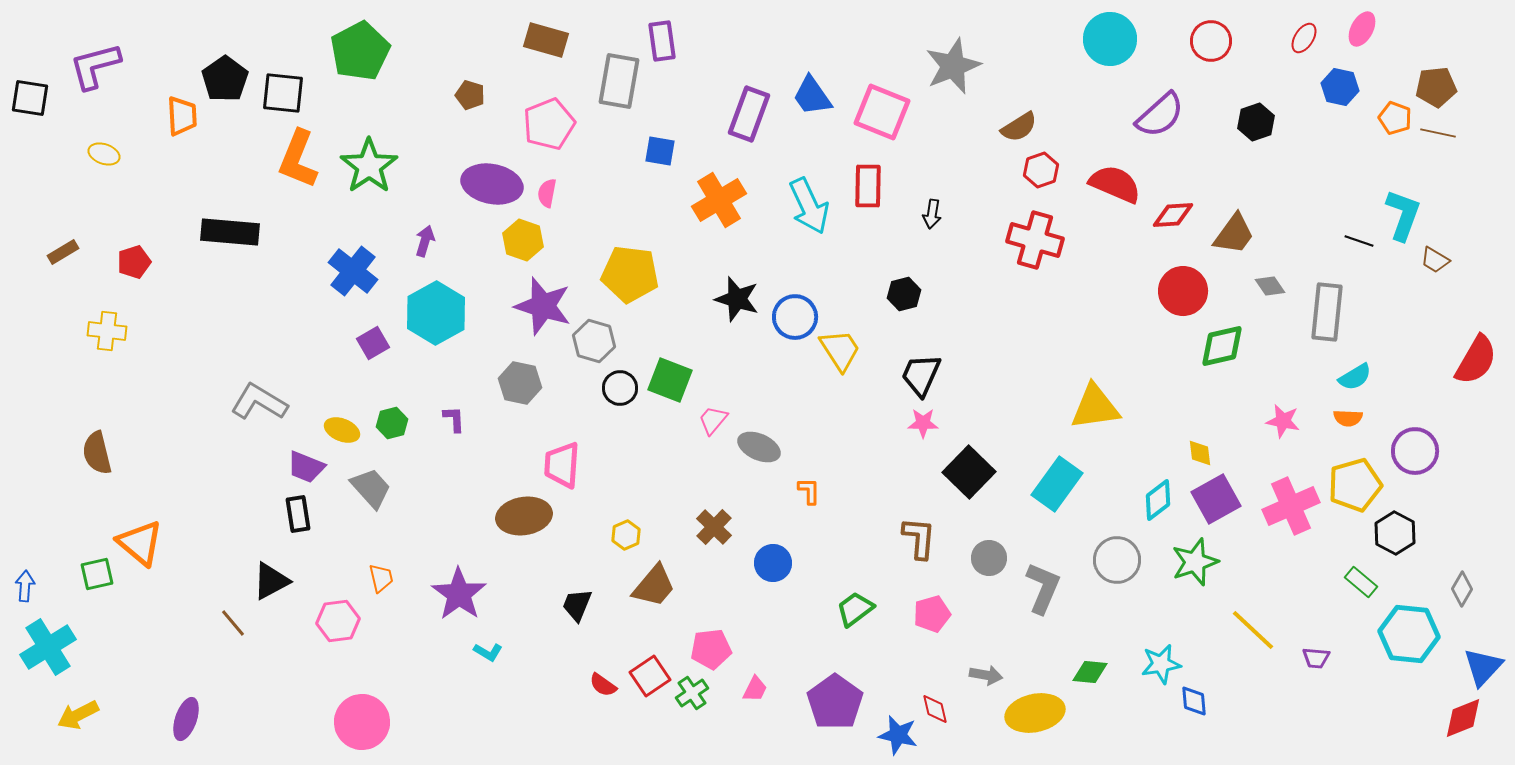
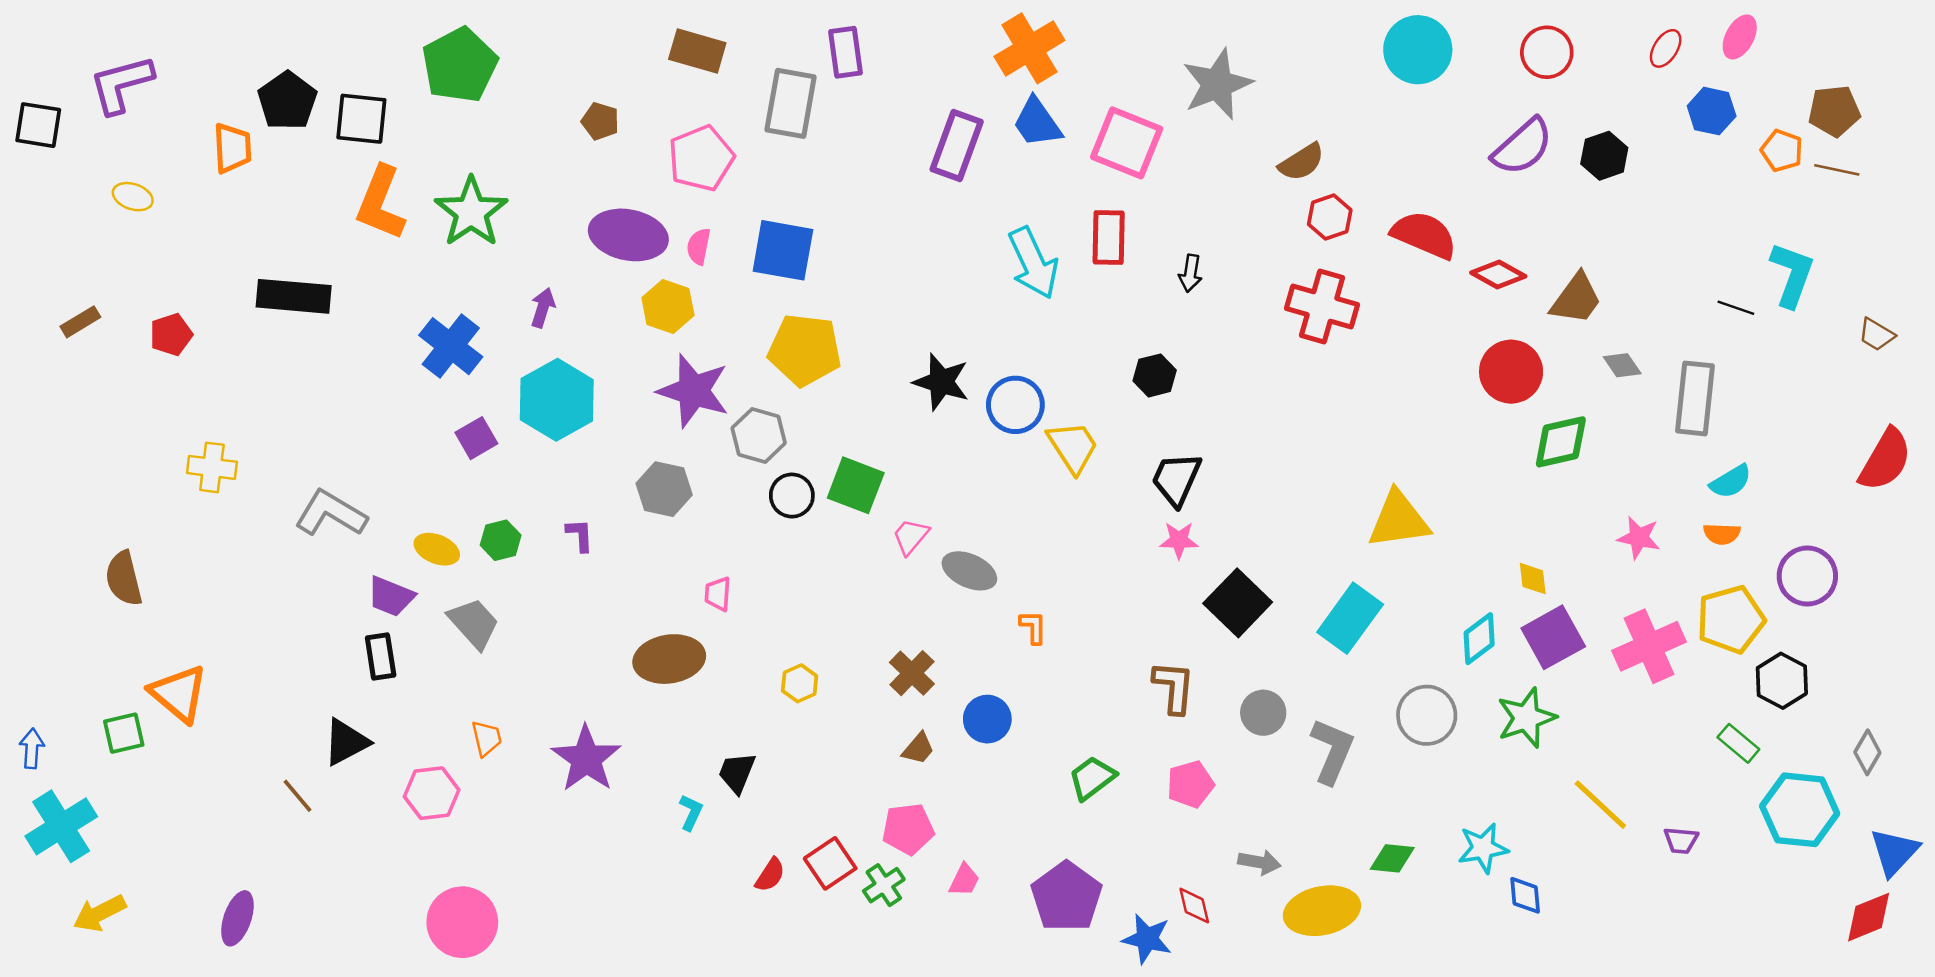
purple semicircle: (1160, 115) -> (1523, 147), moved
blue square: (660, 151) -> (783, 250), moved, size x1.6
orange cross: (719, 200) -> (1029, 48), moved
red diamond: (1173, 215) -> (1498, 275), turned 33
brown trapezoid: (1435, 260) -> (1876, 335), moved
yellow cross: (107, 331) -> (212, 467), moved
pink trapezoid: (562, 465) -> (718, 594), size x0.6
brown trapezoid: (654, 586) -> (918, 748), moved, size x0.6
cyan L-shape: (488, 652) -> (691, 812), moved, turned -96
red semicircle: (603, 685) -> (770, 875), turned -92

